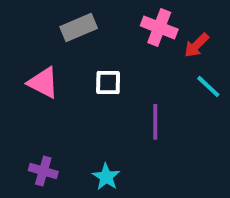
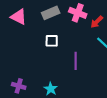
gray rectangle: (79, 28) -> (51, 13), moved
pink triangle: (43, 83) -> (19, 17), moved

